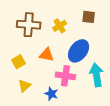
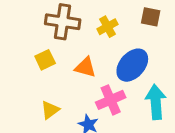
yellow square: (18, 62) -> (45, 60), moved
pink cross: (65, 76) -> (111, 100), turned -36

